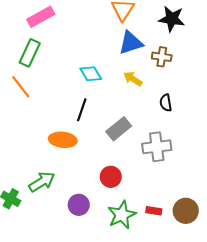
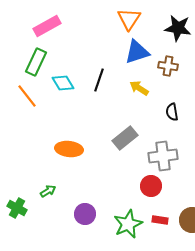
cyan diamond: (91, 74) -> (63, 83), moved
black line: (82, 110) -> (99, 80), moved
red circle: (111, 177) -> (151, 186), moved
green arrow: (42, 182) -> (48, 191), size x0.6

